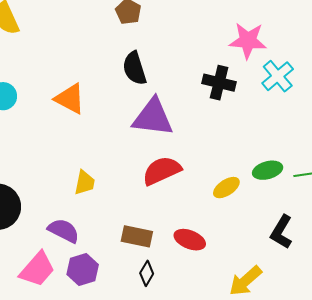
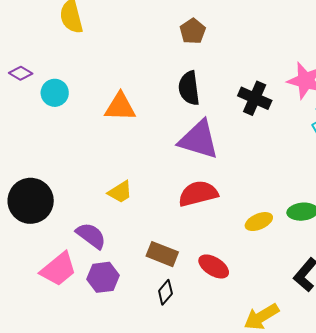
black cross: (219, 83) -> (255, 98), moved
orange triangle: (70, 99) -> (120, 107), turned -36
yellow trapezoid: (85, 183) -> (120, 192), turned 36

